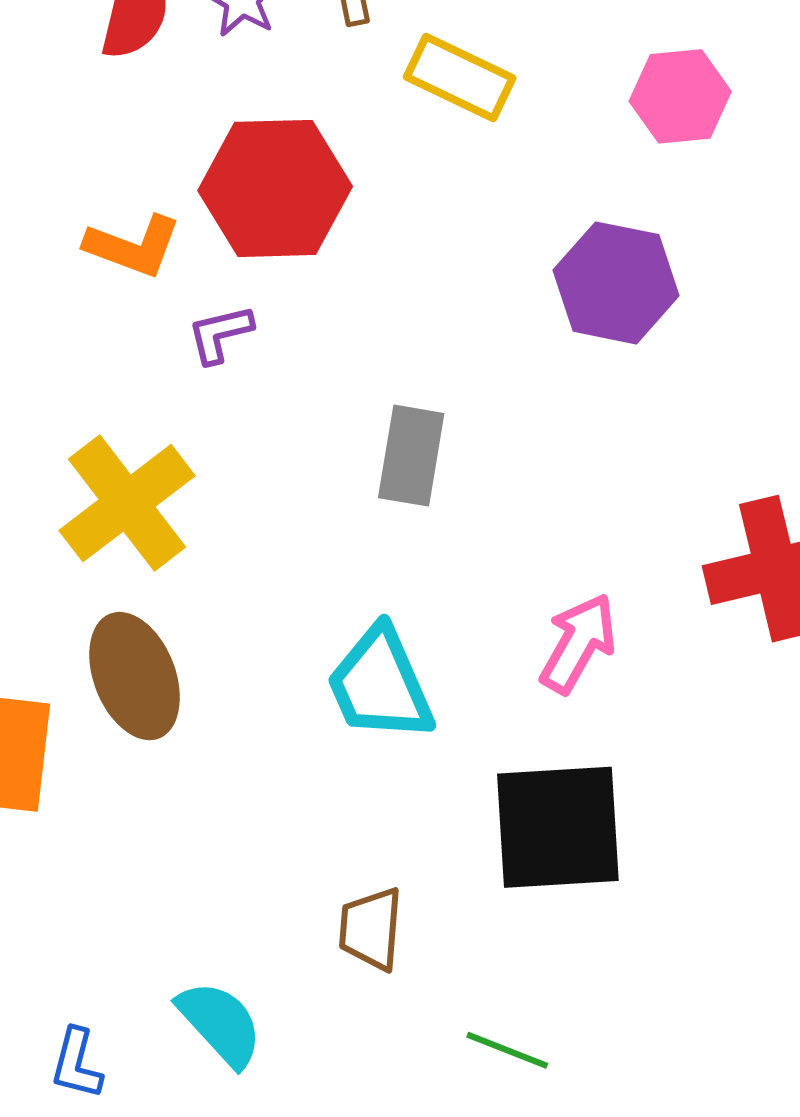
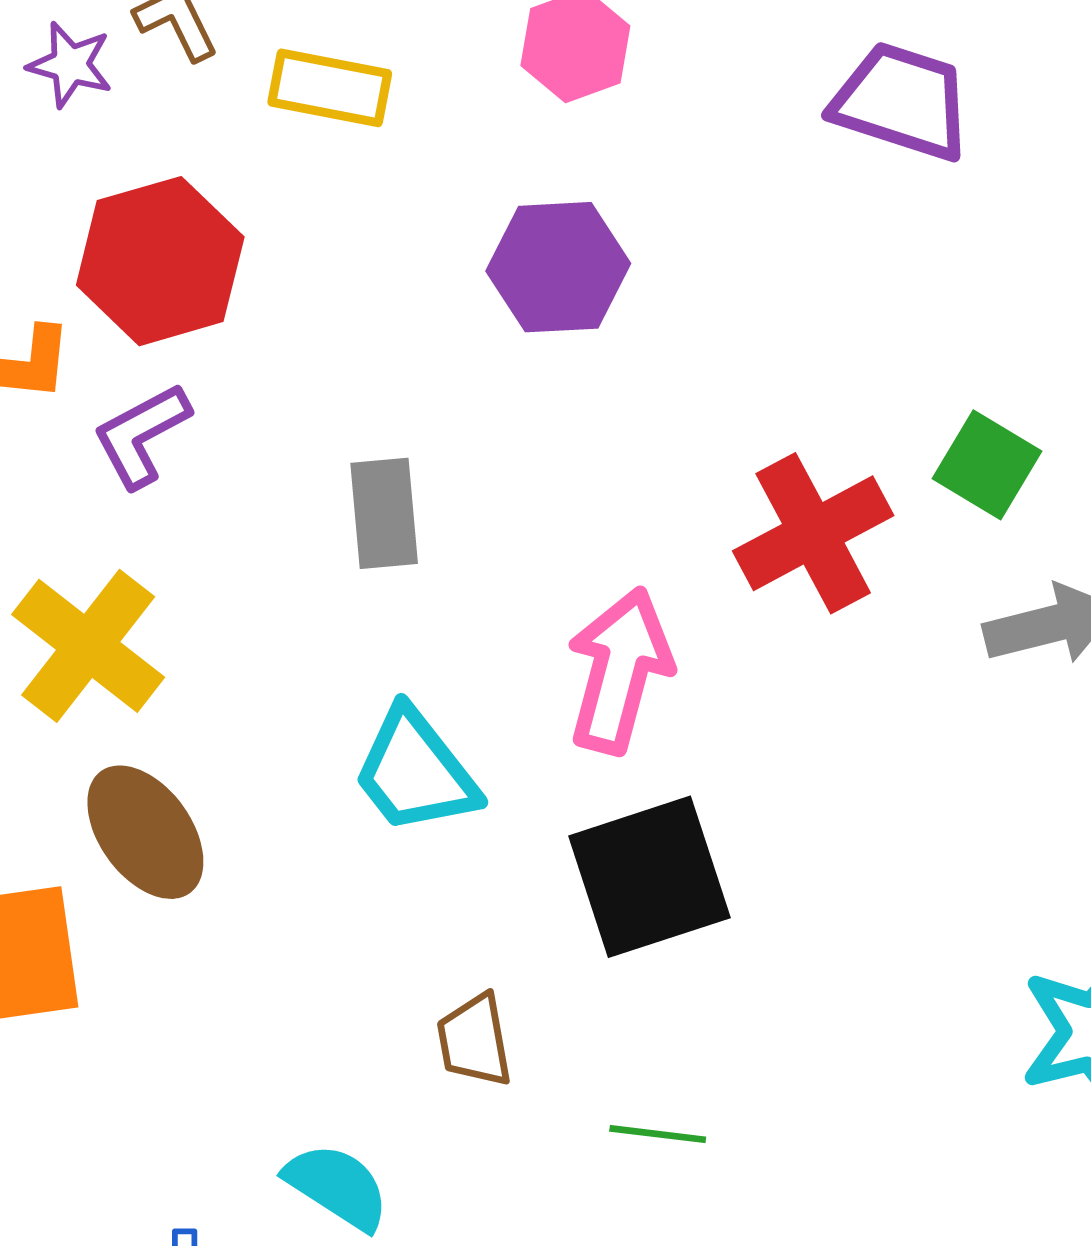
purple L-shape: (220, 334) -> (141, 435), size x1.4
pink arrow: (578, 643) -> (619, 671), size x1.4

